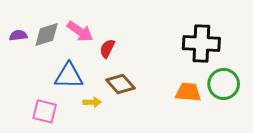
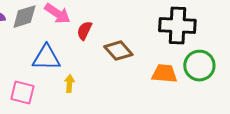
brown diamond: (120, 84) -> (118, 51), moved
yellow arrow: (92, 102) -> (69, 84), turned -84

